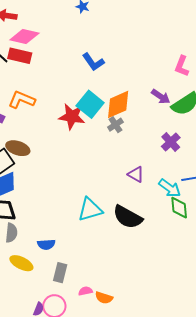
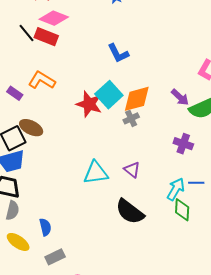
purple cross: (171, 142) -> (183, 144), turned -36
purple triangle: (136, 174) -> (132, 170), moved
cyan arrow: (170, 188) -> (176, 189), turned -105
cyan triangle: (90, 209) -> (96, 173), moved
blue semicircle: (46, 244) -> (45, 227), turned -108
gray rectangle: (60, 273) -> (55, 257), turned 42

